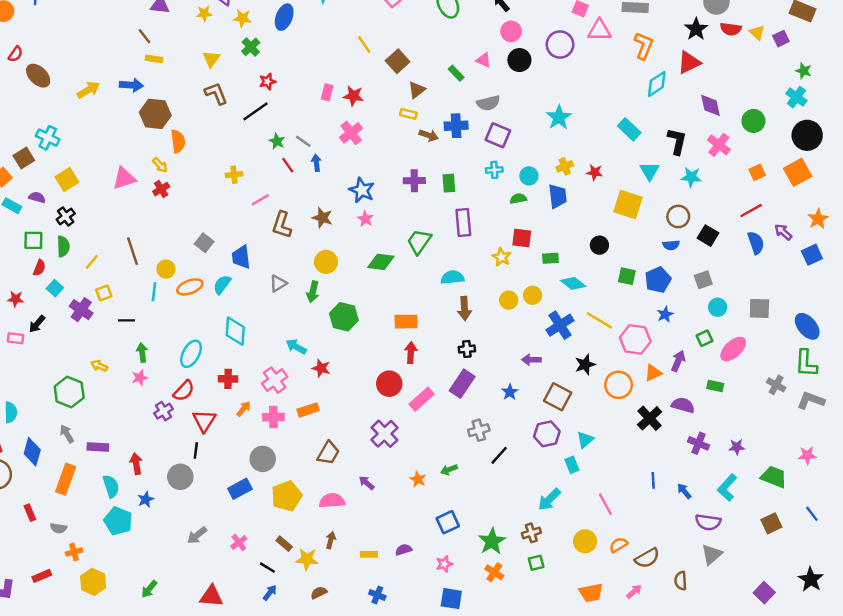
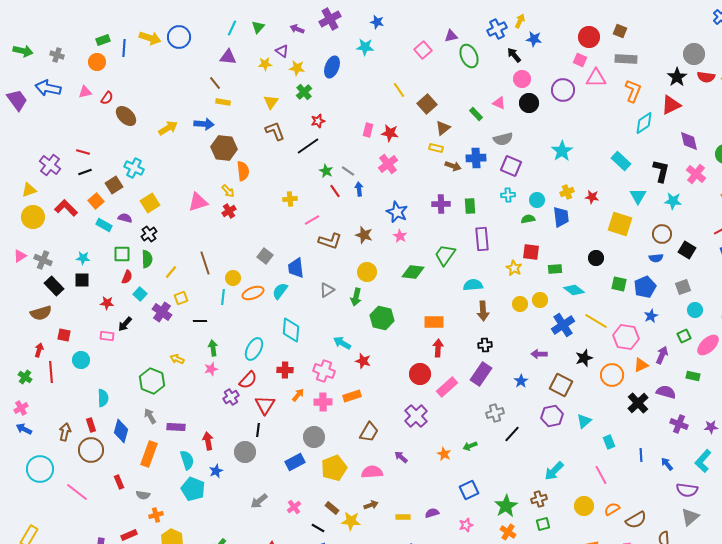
brown L-shape: (282, 225) -> (330, 241), turned -90
pink cross: (275, 380) -> (324, 371), turned -35
cyan rectangle: (572, 465) -> (609, 442), moved
brown arrow: (331, 540) -> (371, 505), turned 56

